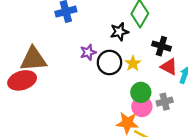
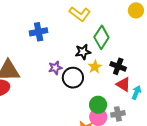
yellow star: (133, 63) -> (95, 67), moved

